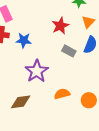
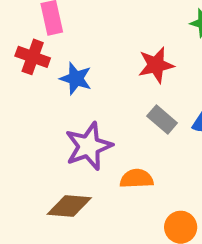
orange semicircle: (62, 94) -> (137, 179), moved
brown diamond: (21, 102) -> (69, 206), moved

